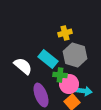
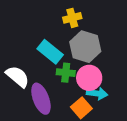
white semicircle: (23, 66) -> (18, 77), moved
pink circle: (69, 84) -> (89, 78), moved

